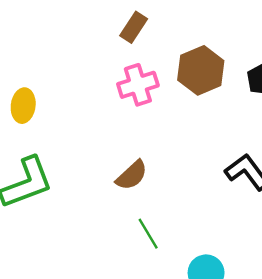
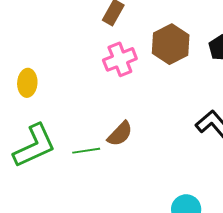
green line: (148, 234) -> (86, 151), moved, turned -64

